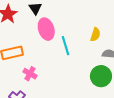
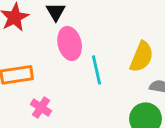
yellow semicircle: (95, 35) -> (142, 57), size x1.5

